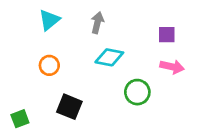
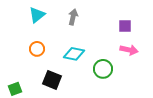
cyan diamond: (109, 57) -> (74, 54), moved

